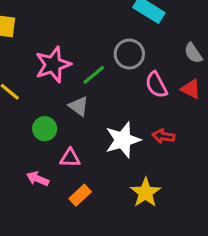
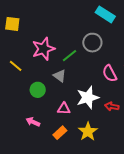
pink semicircle: (156, 85) -> (110, 73), moved
red arrow: (163, 136) -> (112, 106), moved
pink triangle: (70, 158) -> (64, 109), moved
yellow star: (146, 193) -> (88, 132), moved

